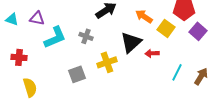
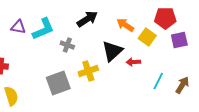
purple square: (198, 31) -> (179, 40), turned 36
cyan L-shape: (55, 37) -> (43, 29), moved
gray square: (77, 74) -> (58, 83), size x1.4

